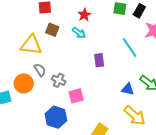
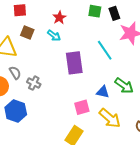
black rectangle: (139, 11) -> (114, 13), turned -48
purple rectangle: (99, 60) -> (74, 63), size x1.6
pink square: (76, 96) -> (82, 107), moved
blue hexagon: (56, 117) -> (16, 111), moved

